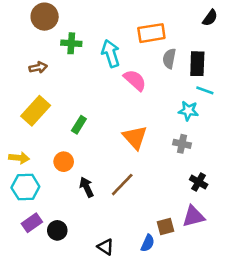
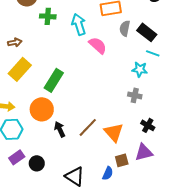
black rectangle: (197, 64) -> (147, 32), turned -54
brown arrow: (38, 67) -> (15, 42), moved
green rectangle: (79, 125) -> (54, 80), size x1.6
orange triangle: (135, 137) -> (114, 132), moved
orange circle: (64, 162) -> (42, 109), size x1.5
black triangle: (106, 247) -> (75, 176), size x1.5

